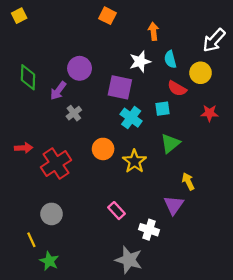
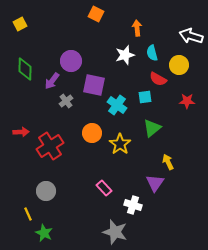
yellow square: (19, 16) -> (20, 24), moved
white arrow: (214, 40) -> (191, 36), turned 65
purple square: (120, 87) -> (94, 85), moved

